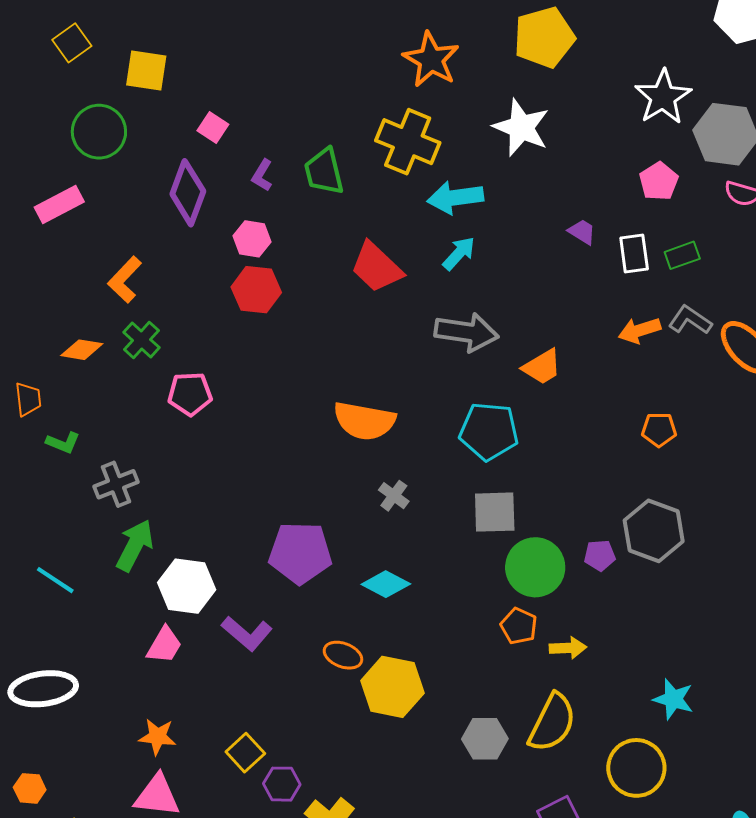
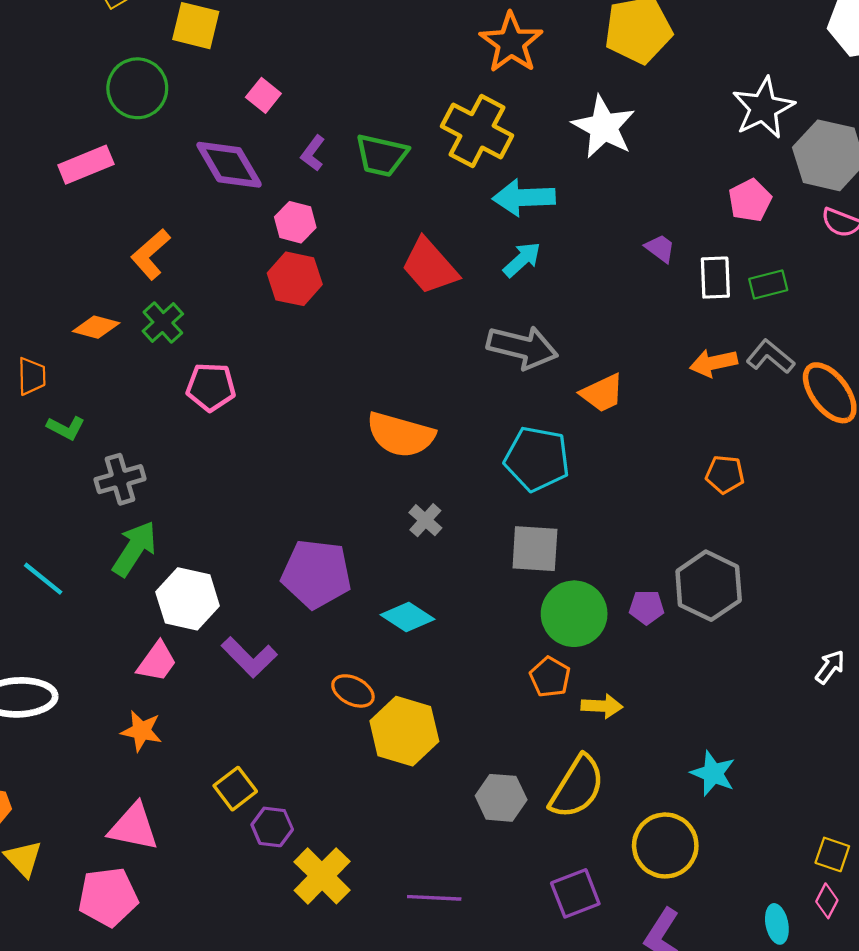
green trapezoid: (324, 171) -> (382, 155), turned -69
purple diamond: (188, 193) -> (229, 165), turned -56
orange star: (157, 737) -> (141, 731), moved

